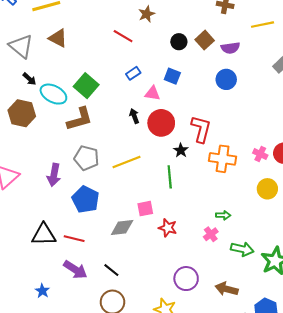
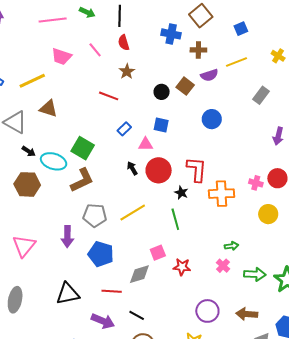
purple semicircle: (230, 48) -> (209, 75), moved
red line: (74, 239) -> (112, 291), moved

